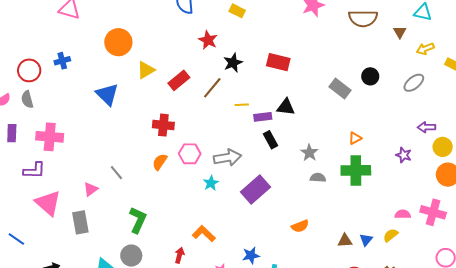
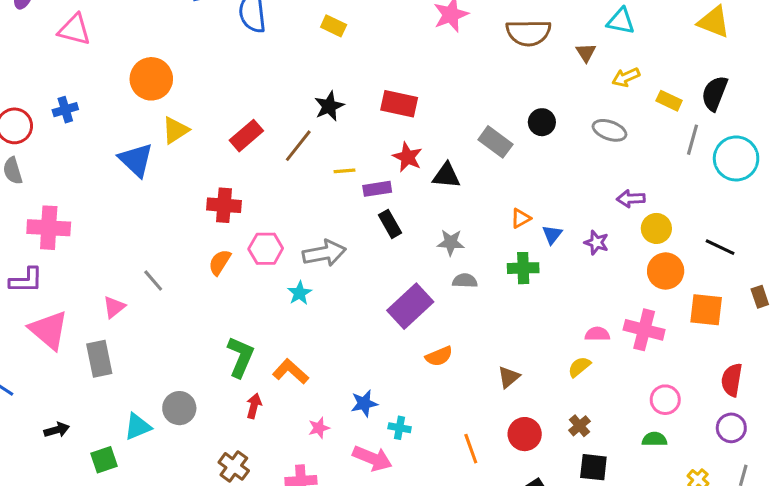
red star: (208, 40) -> (407, 157), moved
yellow triangle: (146, 70) -> (175, 130), moved
gray ellipse: (414, 83) -> (609, 130), turned 60
black triangle: (286, 107) -> (446, 175), moved
gray star: (309, 153) -> (451, 242), turned -30
green cross: (356, 170) -> (523, 268), size x0.7
purple rectangle: (255, 190) -> (410, 306), moved
green L-shape: (138, 220) -> (241, 357), moved
blue triangle: (366, 240) -> (552, 235), moved
brown triangle: (345, 241) -> (509, 377), turned -35

